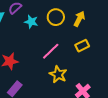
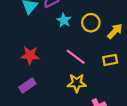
pink line: (51, 51) -> (76, 57), turned 66
yellow star: (58, 74) -> (77, 83), turned 30

